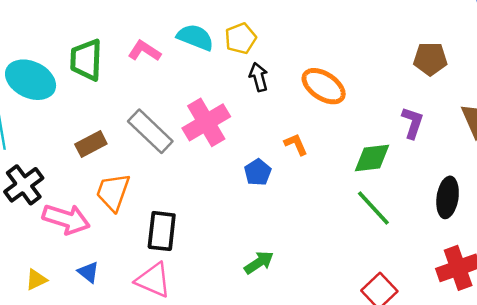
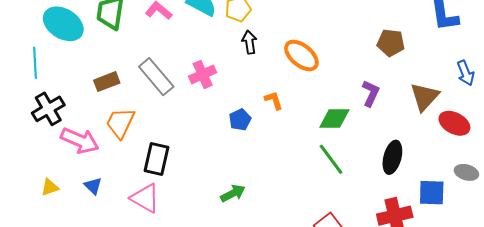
pink cross: (206, 122) -> (203, 74), size x0.7

